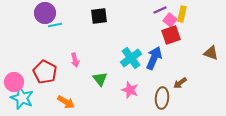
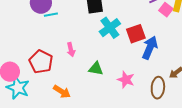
red square: (171, 35) -> (136, 34), moved
cyan cross: (131, 58) -> (110, 28), moved
green triangle: (100, 79) -> (96, 69), turned -42

